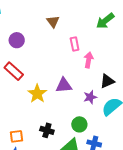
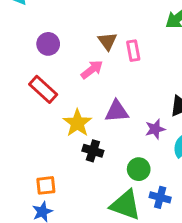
brown triangle: (53, 22) -> (107, 41), moved
pink arrow: (89, 60) -> (92, 70), moved, turned 42
black cross: (47, 130) -> (93, 151), moved

